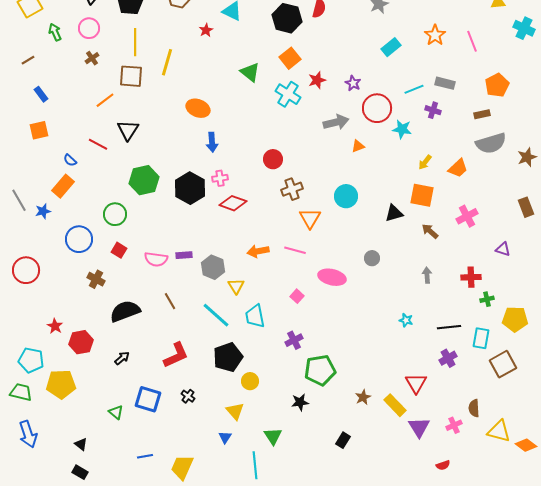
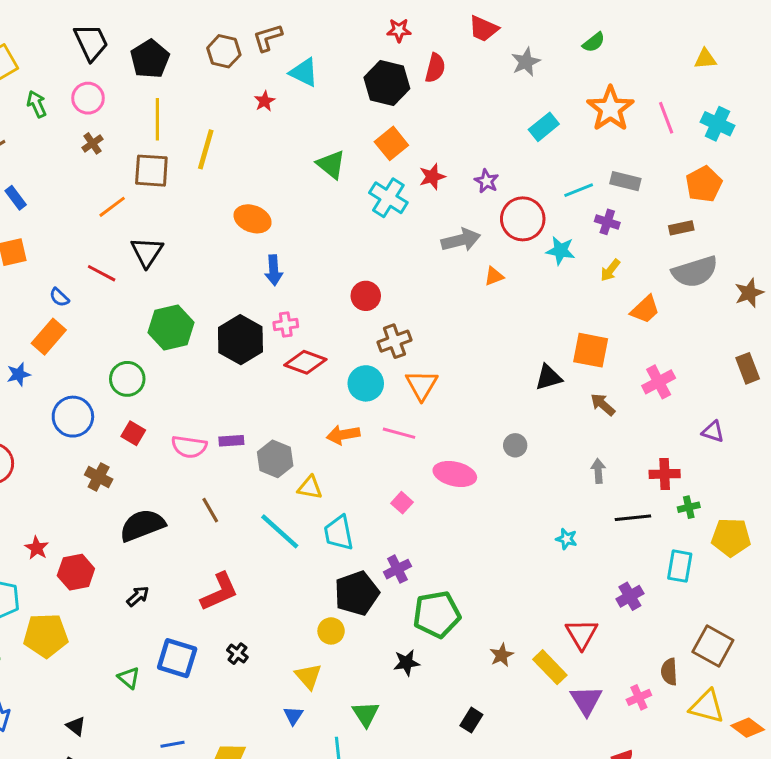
cyan cross: (524, 28) -> (717, 124), moved
orange star: (435, 35) -> (610, 109), size x1.4
yellow arrow: (425, 162) -> (610, 270), moved
cyan circle: (346, 196) -> (366, 383), moved
yellow triangle: (236, 286) -> (310, 488), turned -48
black line: (449, 327) -> (633, 518), moved
black pentagon: (228, 357) -> (357, 593), moved
brown square: (503, 364) -> (713, 646), moved, turned -32

